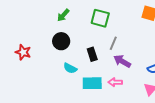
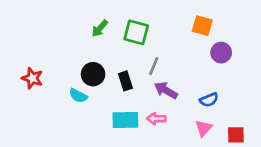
green arrow: (63, 15) -> (100, 28), moved
black circle: (61, 41) -> (93, 74), moved
cyan semicircle: (70, 68) -> (78, 96), moved

